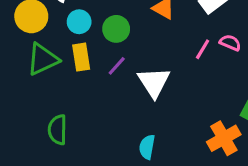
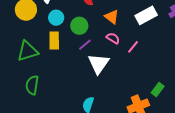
pink semicircle: (230, 43) -> (113, 38), moved
green triangle: (43, 59) -> (28, 51), moved
purple line: (117, 66) -> (85, 45), moved

